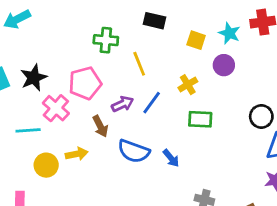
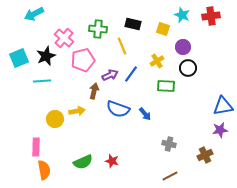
black rectangle: (154, 21) -> (133, 24), moved
cyan star: (229, 33) -> (182, 15), moved
pink cross: (56, 108) -> (64, 38), moved
black circle: (261, 116) -> (188, 68), moved
brown arrow: (100, 126) -> (94, 91), turned -140
cyan line: (28, 130) -> (42, 81), moved

